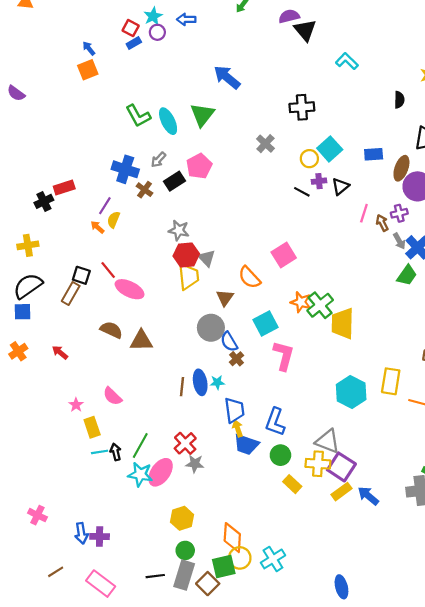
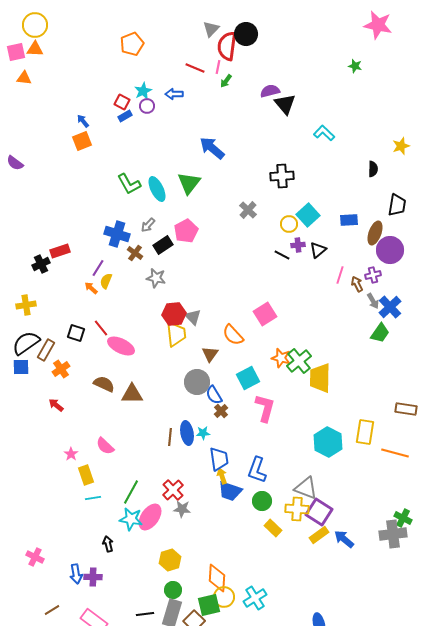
gray star: (179, 230) -> (156, 278), moved
brown rectangle: (71, 293) -> (46, 350), moved
orange cross: (18, 351) -> (61, 369), moved
black arrow: (116, 452) -> (108, 544), moved

